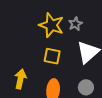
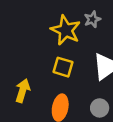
gray star: (75, 24) -> (92, 19), moved

